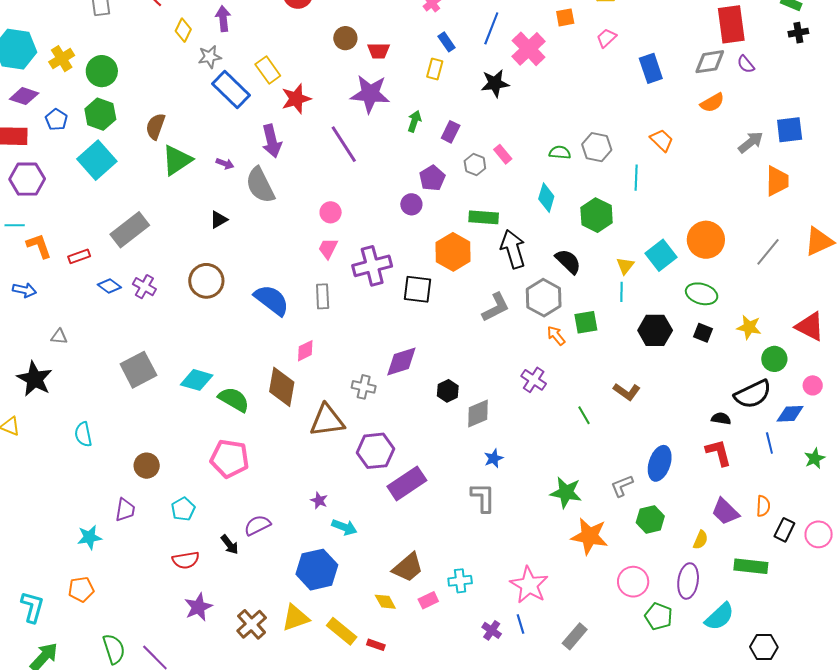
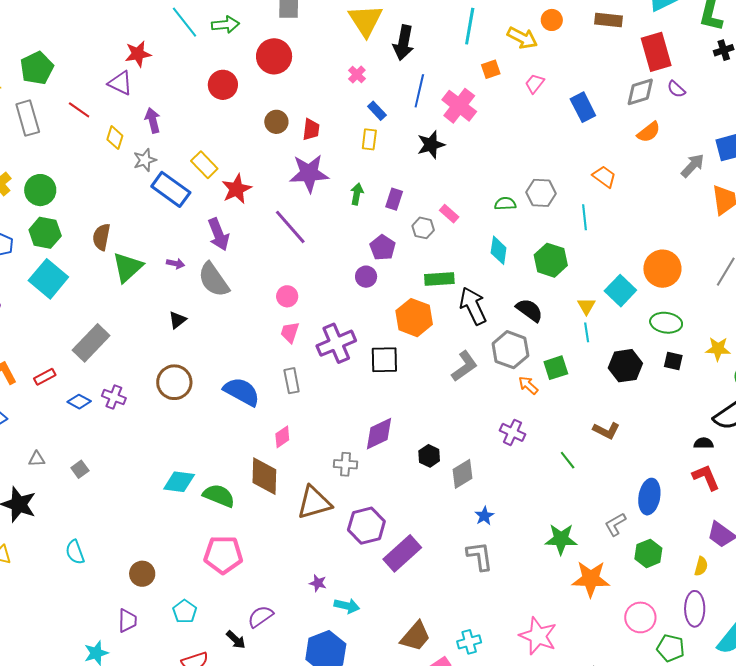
red trapezoid: (379, 51) -> (311, 129), turned -75
gray square: (138, 370) -> (80, 469), moved, size x0.5

